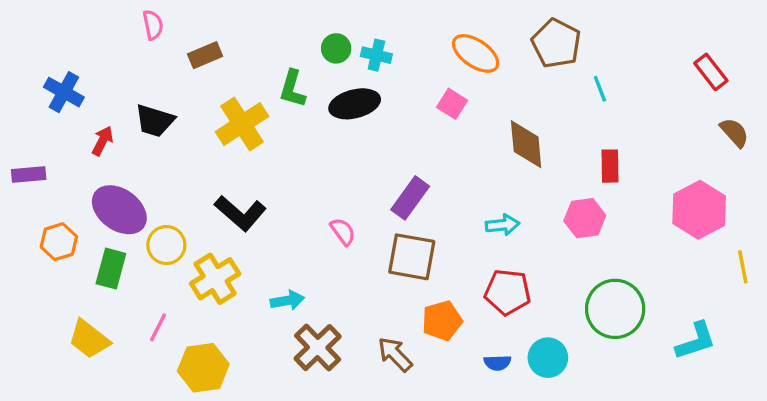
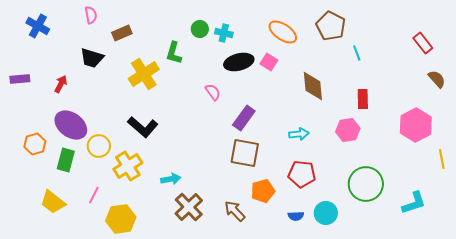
blue cross: (64, 92) -> (38, 26), moved
black ellipse: (355, 104) -> (239, 62), moved
black trapezoid: (155, 121) -> (92, 58), moved
purple rectangle: (29, 174) -> (20, 79), moved
pink semicircle: (343, 232) -> (213, 92), moved

